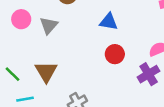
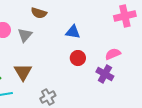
purple cross: (149, 74) -> (105, 74), turned -30

